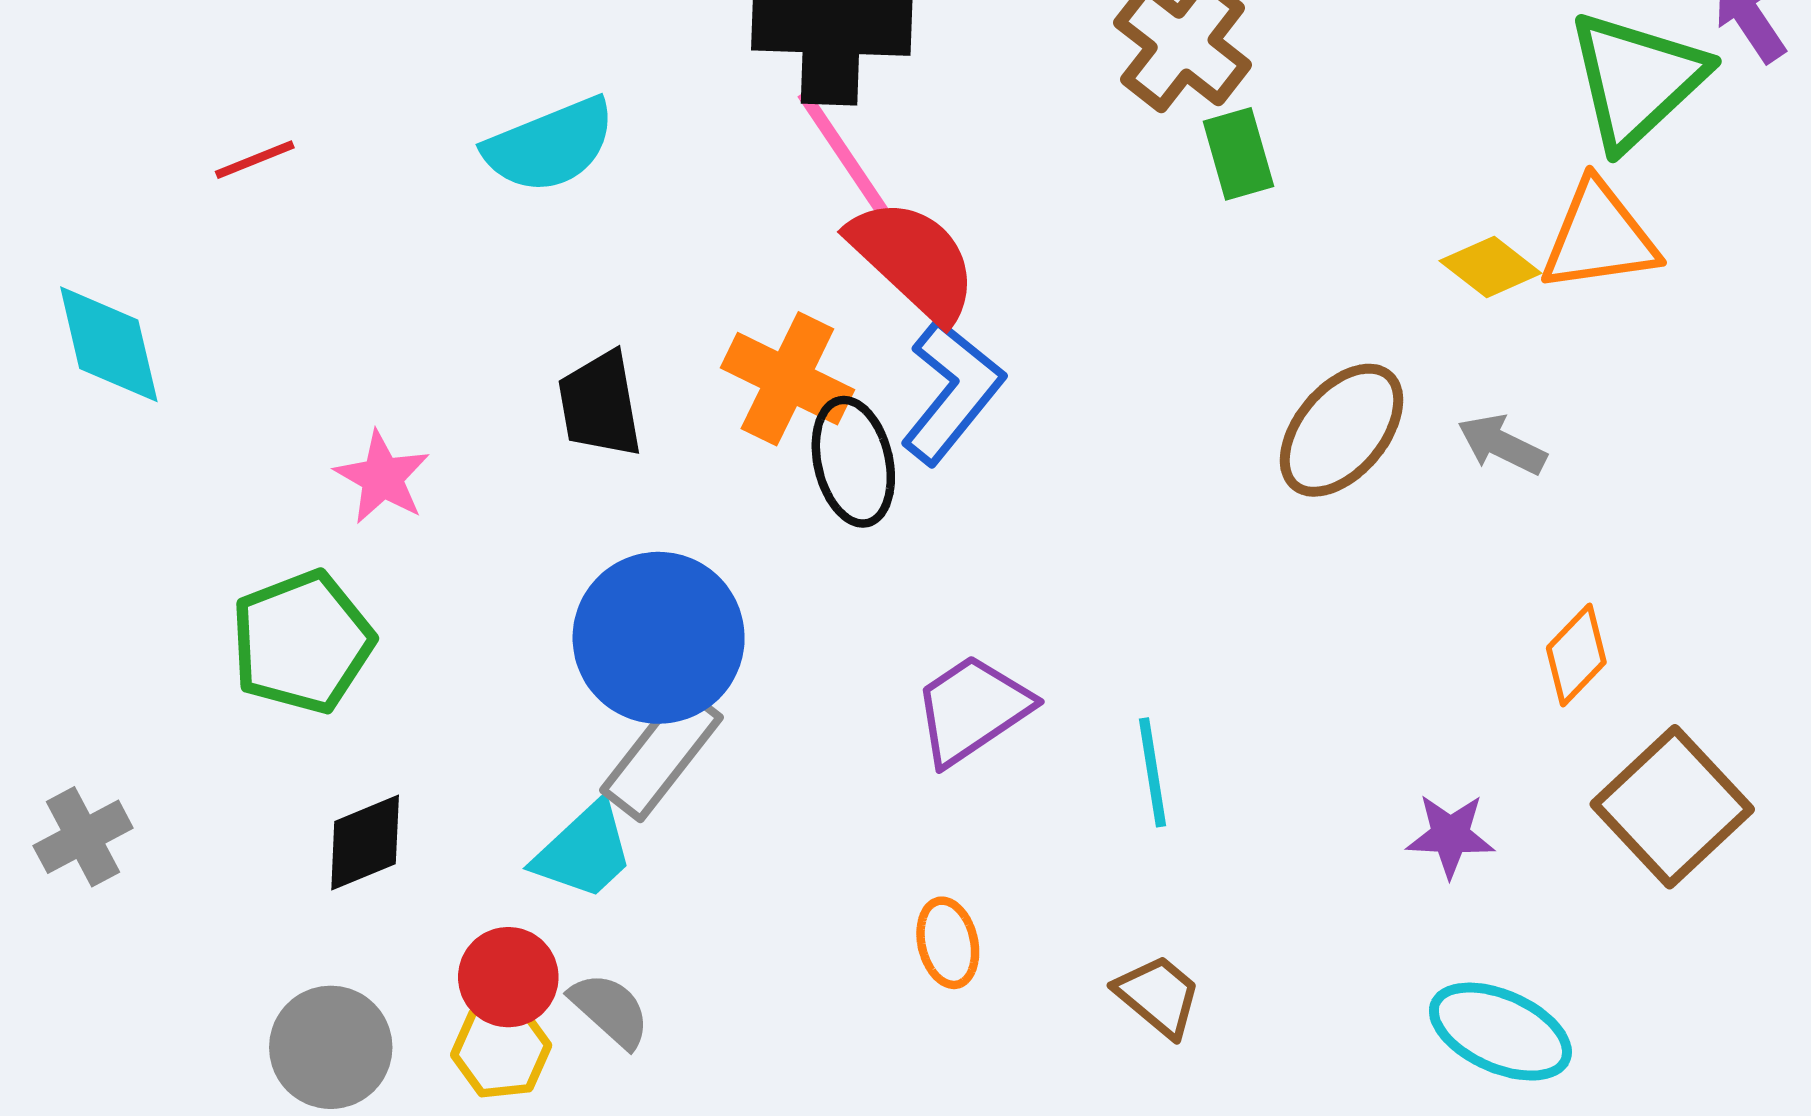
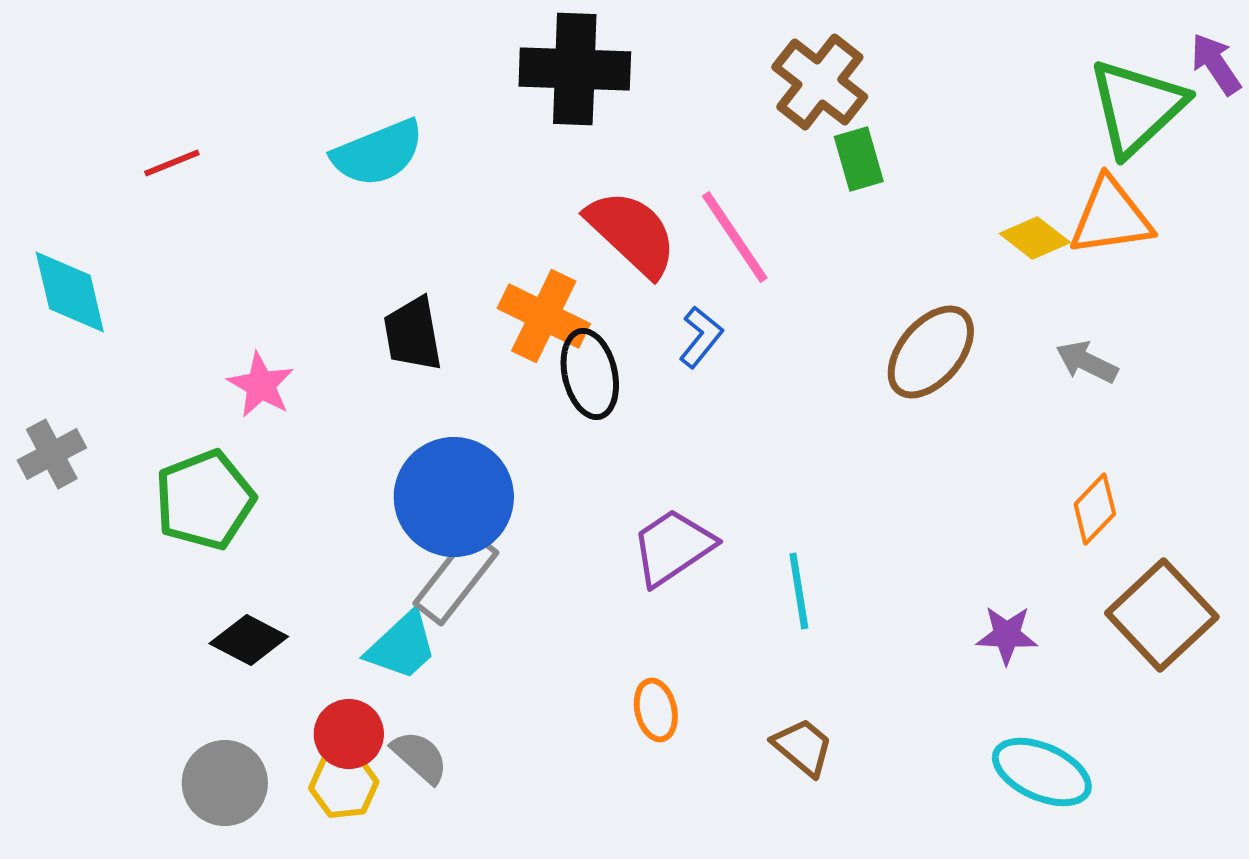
pink line: (845, 155) -> (735, 237), moved
blue L-shape: (952, 392) -> (701, 337), moved, size x0.6
gray arrow: (1502, 445) -> (1087, 362), moved
gray cross: (83, 837) -> (52, 454), moved
black diamond: (365, 843) -> (249, 640), turned 50

